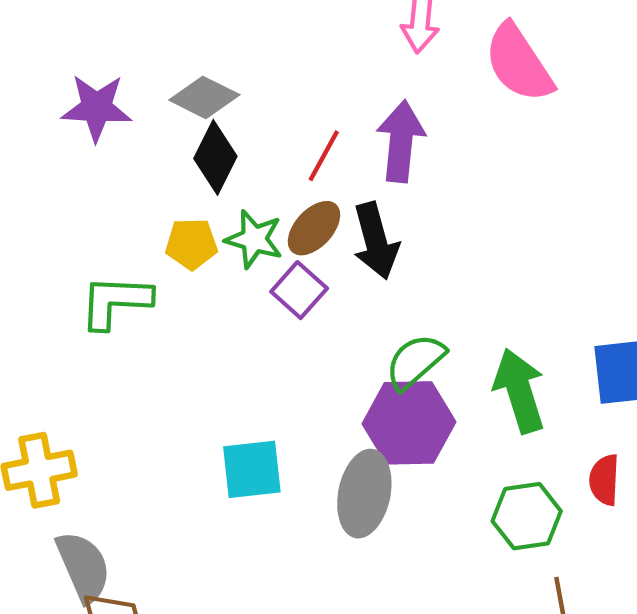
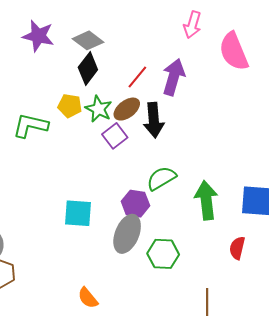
purple hexagon: (409, 423) -> (135, 204), moved, size x0.7
green hexagon: (527, 516) -> (163, 254), moved

